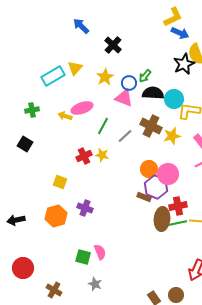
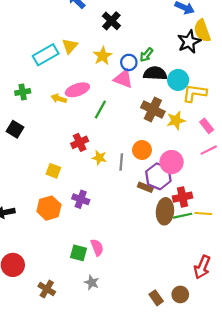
gray line: (125, 136) -> (121, 162), moved, turned -42
yellow star: (102, 155) -> (99, 158), moved
orange circle: (149, 169) -> (142, 150), moved

